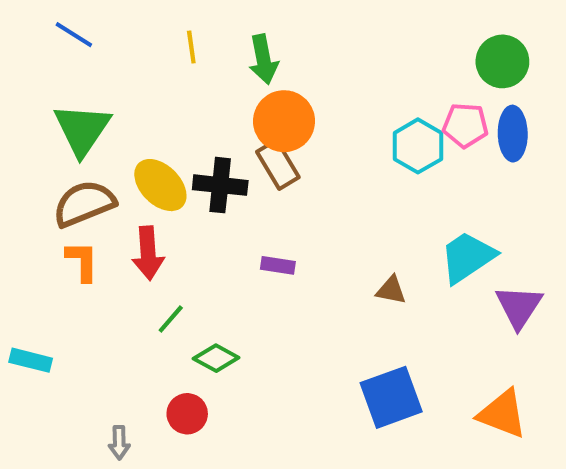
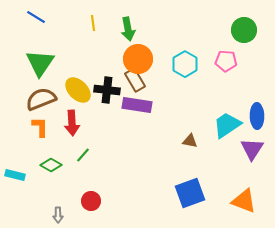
blue ellipse: (513, 134) -> (257, 116), moved
cyan hexagon: (418, 146) -> (185, 64), moved
purple rectangle: (278, 265) -> (137, 105), moved, size x1.8
green diamond: (216, 358) -> (51, 165), moved

